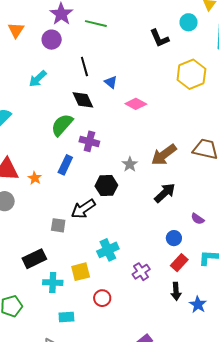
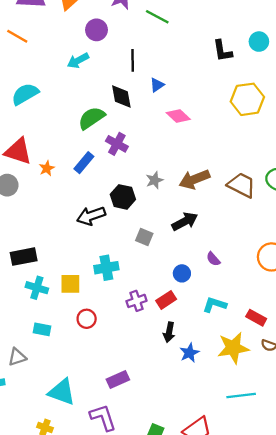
purple circle: (52, 40) -> (96, 30), moved
blue triangle: (111, 82) -> (157, 85), turned 32
gray square: (58, 225) -> (144, 237), moved
red rectangle: (179, 263) -> (166, 300), moved

